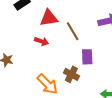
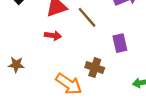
purple rectangle: (87, 57) -> (120, 43), moved

